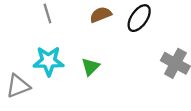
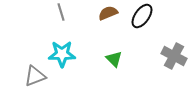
green triangle: (90, 67) -> (114, 59), moved, turned -30

